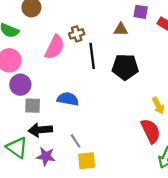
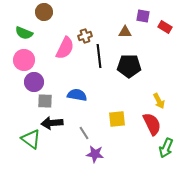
purple star: (46, 156) -> (95, 154), moved
yellow square: (87, 161) -> (117, 119), moved

